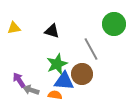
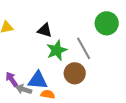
green star: (57, 64) -> (57, 50), moved
blue triangle: (64, 81) -> (38, 80), moved

